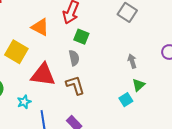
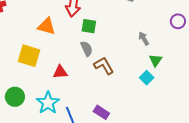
red triangle: (43, 75) -> (60, 72), size x0.6
brown L-shape: (75, 85) -> (104, 66), moved
cyan star: (24, 102) -> (48, 103), size x1.6

